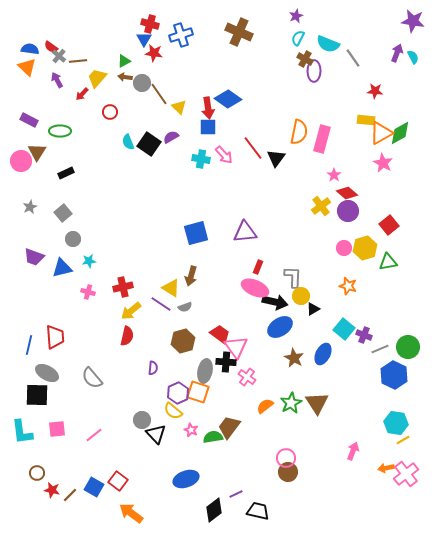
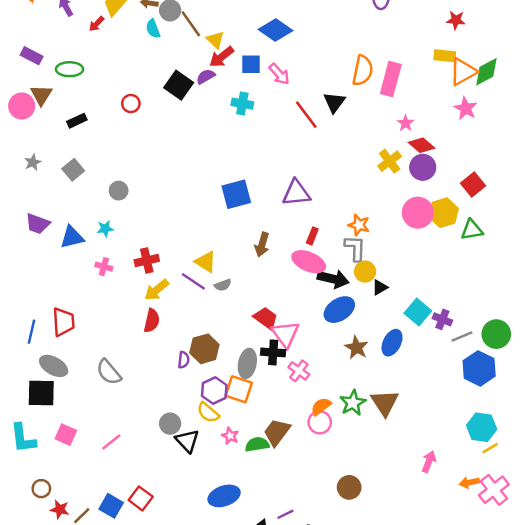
red arrow: (208, 108) -> (222, 57), moved, turned 60
red circle: (110, 112) -> (131, 104), moved
cyan semicircle: (128, 142) -> (153, 29), moved
red line: (253, 148) -> (306, 115), moved
pink arrow: (224, 155) -> (279, 74), moved
gray circle: (73, 239) -> (119, 191), moved
pink circle: (344, 248) -> (418, 213), size x1.6
brown arrow: (191, 276) -> (262, 245), moved
orange star: (348, 286) -> (359, 225), moved
brown hexagon: (183, 341) -> (204, 349), moved
pink square: (57, 429) -> (66, 435), turned 30
pink circle: (286, 458) -> (320, 422), moved

